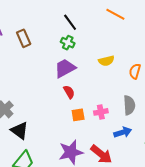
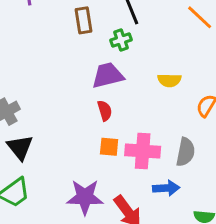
brown rectangle: (24, 38) -> (83, 20), moved
green cross: (68, 43) -> (121, 40), turned 32
pink cross: (101, 112) -> (143, 151), size x1.6

